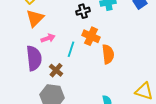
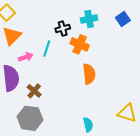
orange cross: (91, 36) -> (80, 44), moved
cyan line: (71, 49) -> (47, 49), moved

